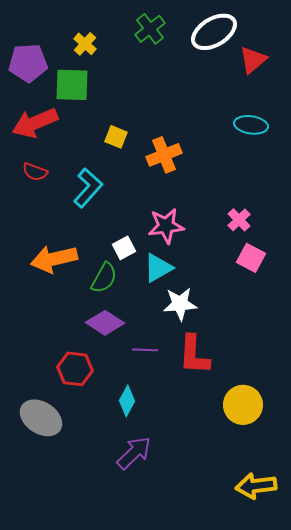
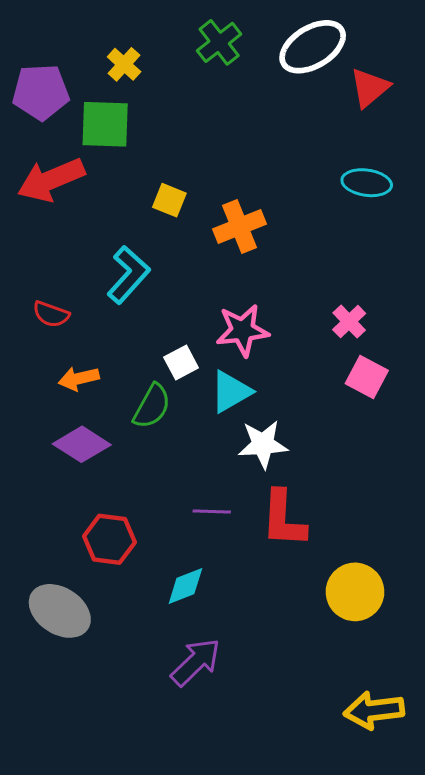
red semicircle: (35, 172) -> (51, 314), moved
orange arrow: (54, 259) -> (79, 379), size x0.6
purple diamond: (105, 323) -> (82, 444), moved
cyan diamond: (127, 401) -> (185, 586), turned 40

